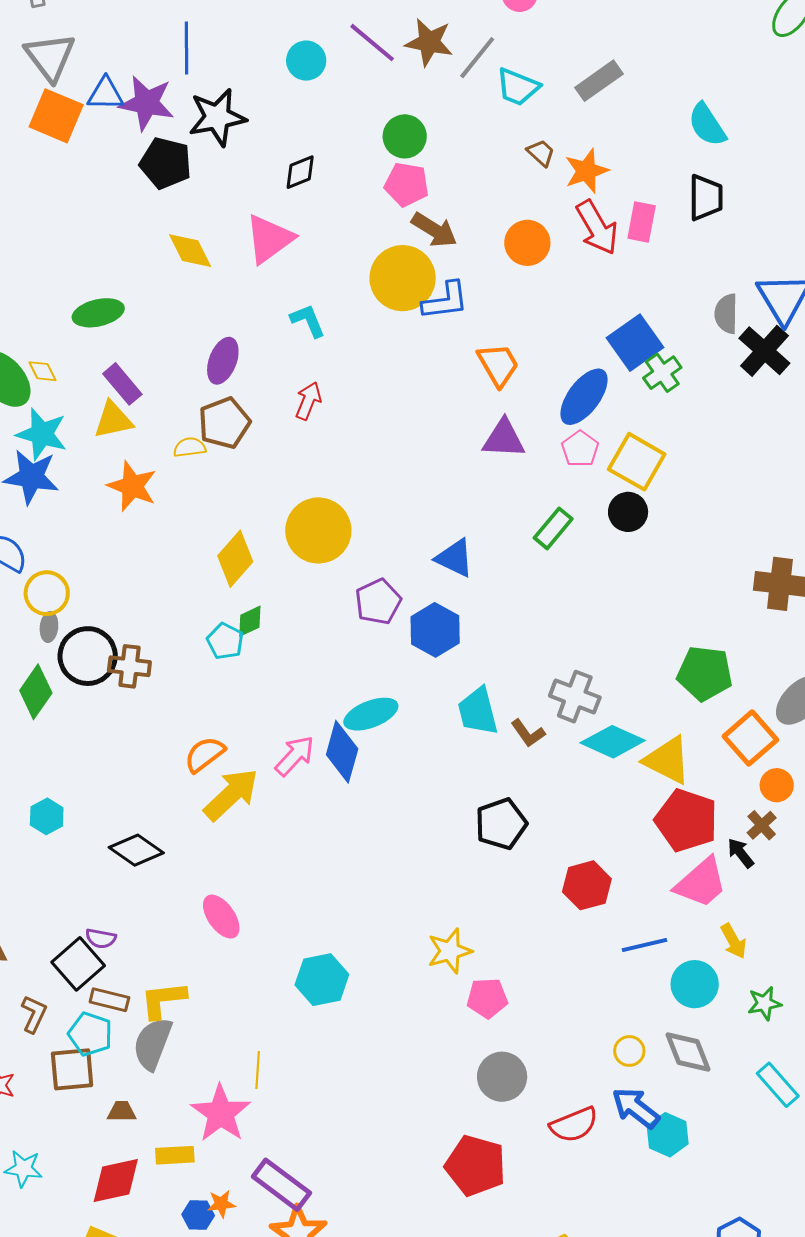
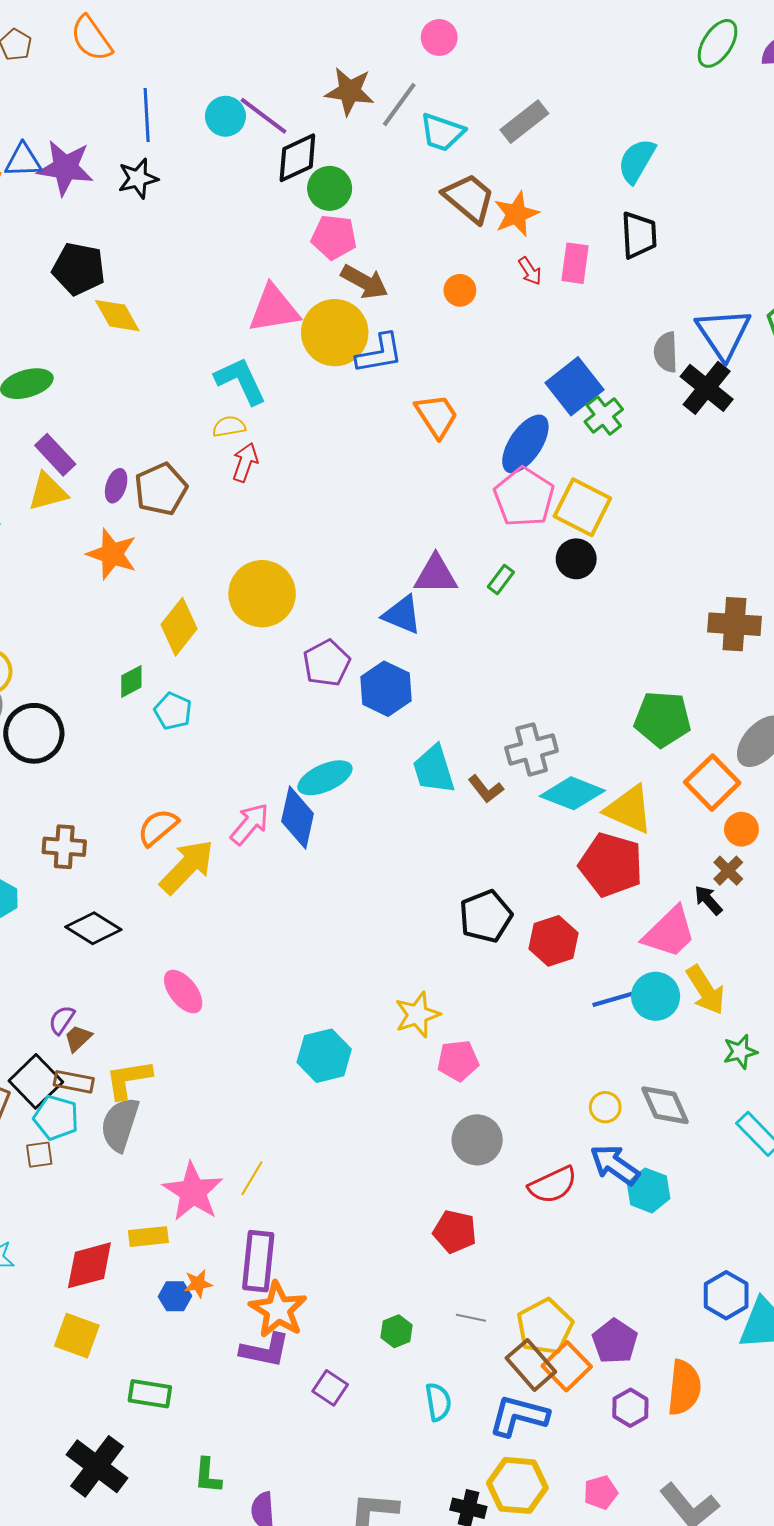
purple line: (372, 43) -> (263, 116), moved
blue line: (187, 48) -> (147, 115), moved
black star: (217, 117) -> (138, 179), size x0.7
cyan semicircle: (707, 125) -> (637, 161), turned 66
brown trapezoid: (541, 153) -> (469, 198), size x1.8
black pentagon: (166, 163) -> (79, 269), moved
black diamond: (300, 172) -> (297, 158), moved, size x1.4
red arrow: (597, 227) -> (530, 271), size x0.5
pink triangle: (269, 239) -> (274, 309), moved, turned 30
orange circle: (527, 243) -> (460, 290), size x0.7
cyan L-shape: (308, 321) -> (241, 381), size x1.4
purple ellipse: (223, 361) -> (116, 486), moved, size x0.7
purple triangle: (504, 439) -> (436, 575), moved
yellow semicircle: (190, 447) -> (229, 427), moved
pink pentagon: (580, 449) -> (524, 497), size x1.6
orange star: (132, 486) -> (112, 554), moved
green rectangle: (553, 528) -> (501, 579), size x0.7
green diamond: (250, 621) -> (131, 681), moved
brown cross: (129, 666) -> (64, 847), moved
gray cross: (575, 697) -> (532, 749), turned -33
red pentagon: (686, 820) -> (611, 865), moved
black pentagon: (501, 824) -> (486, 916), moved
purple semicircle: (101, 938) -> (62, 1020), turned 116
yellow arrow: (734, 941) -> (706, 990), size x1.4
black square: (78, 964) -> (36, 1081), moved
cyan hexagon: (322, 980) -> (324, 1056), moved
cyan circle: (695, 984) -> (656, 996), moved
brown square: (72, 1069) -> (39, 1155), size x0.6
yellow line: (258, 1070) -> (252, 1178), moved, turned 30
brown trapezoid: (122, 1111) -> (78, 1038), moved, turned -40
red pentagon: (476, 1165) -> (455, 1232), size x0.7
purple rectangle: (281, 1185) -> (258, 1261), turned 62

